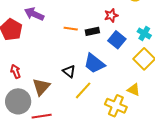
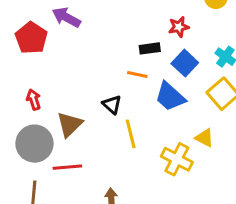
orange line: (71, 29) -> (137, 74), moved
blue trapezoid: (94, 63) -> (170, 97), moved
yellow line: (83, 90) -> (131, 134), turned -60

